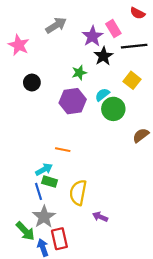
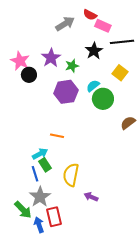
red semicircle: (138, 13) -> (90, 15), moved
gray arrow: (56, 25) -> (65, 24), moved
pink rectangle: (113, 29) -> (103, 26), turned -35
purple star: (92, 36) -> (51, 58), moved
pink star: (19, 45) -> (20, 61), moved
green rectangle: (50, 182) -> (45, 165), turned 40

